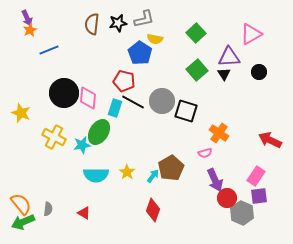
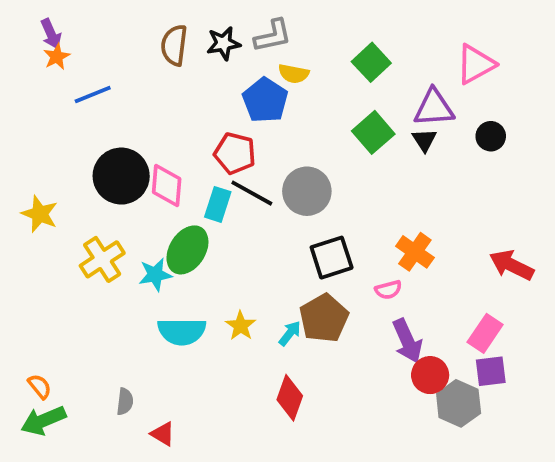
black square: (186, 111) -> (332, 258), moved, turned -35
yellow cross: (54, 137) -> (102, 259), turned 30
orange semicircle: (21, 204) -> (40, 386), size x0.6
gray semicircle: (48, 209) -> (125, 402), moved
red triangle: (84, 213) -> (163, 434), moved

